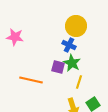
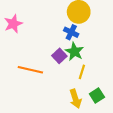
pink star: (15, 37) -> (13, 24), turned -30
purple square: (58, 67) -> (59, 56), turned 32

